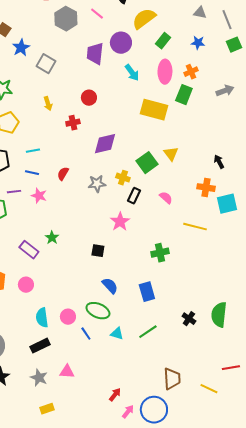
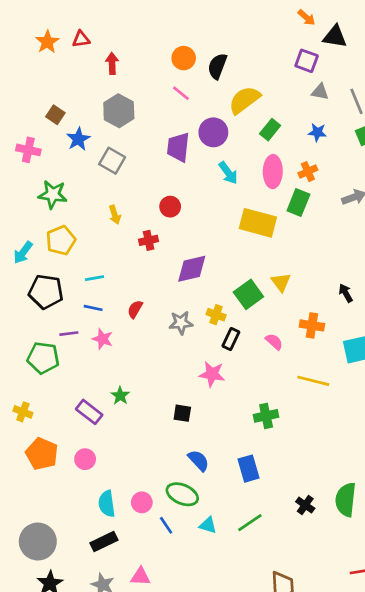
gray hexagon: (66, 19) -> (119, 111), moved
orange cross: (206, 188) -> (312, 325), moved
pink star: (120, 222) -> (212, 374), turned -30

